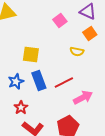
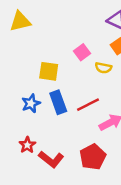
pink square: (60, 20) -> (82, 52), moved
red star: (21, 108) -> (27, 145), moved

